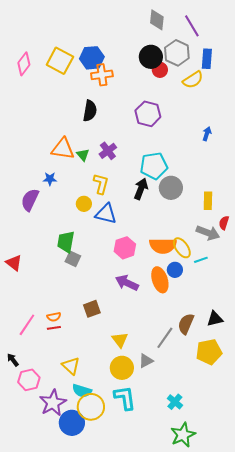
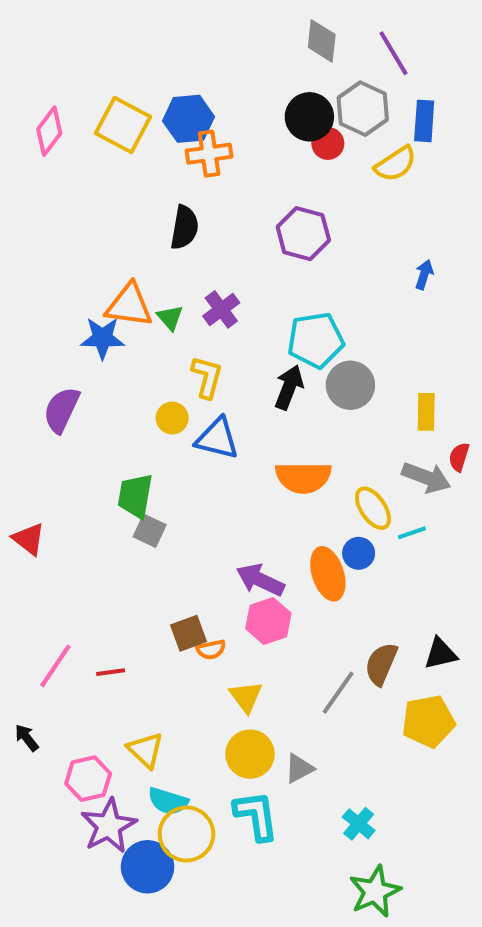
blue star: (50, 179) -> (102, 338), moved, size x1.5
orange semicircle: (163, 246) -> (303, 477), moved
pink hexagon: (125, 248) -> (268, 621), moved
orange semicircle: (54, 317) -> (211, 650), moved
gray triangle: (146, 361) -> (299, 768), moved
pink hexagon: (29, 380) -> (88, 779), moved

